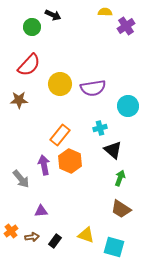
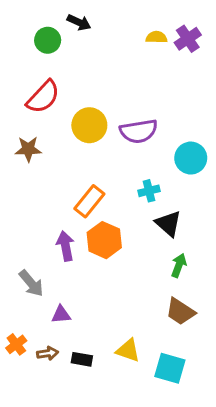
yellow semicircle: (105, 12) -> (156, 37), moved
gray arrow: (21, 179) -> (31, 283), moved
black rectangle: (55, 241) -> (82, 359), turned 64

